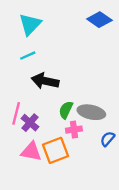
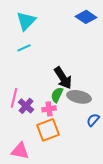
black arrow: (45, 81) -> (63, 78), moved, turned -135
pink cross: (74, 130) -> (49, 109), moved
pink triangle: (31, 152) -> (20, 151), moved

